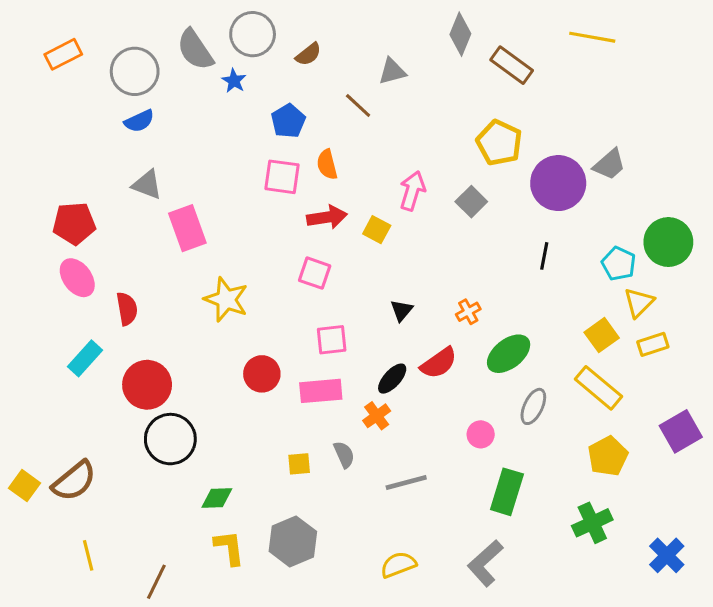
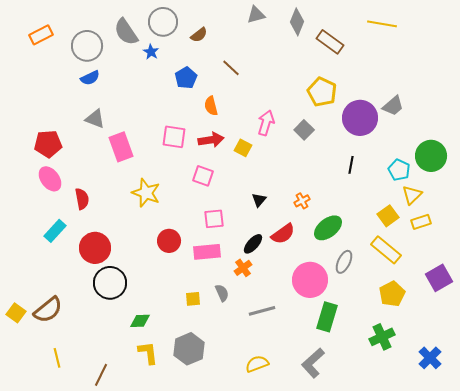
gray triangle: (392, 71) -> (256, 15), moved
pink square: (282, 177) -> (174, 137), moved
pink circle: (481, 434) -> (310, 280), size x2.0

